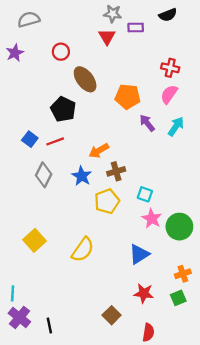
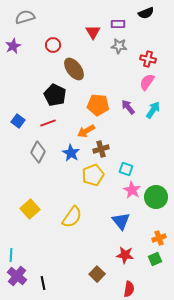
gray star: (113, 14) -> (119, 46), moved
orange pentagon: (128, 97) -> (98, 105), moved
blue square: (30, 139) -> (18, 121), moved
blue triangle: (139, 254) -> (121, 221), turned -36

